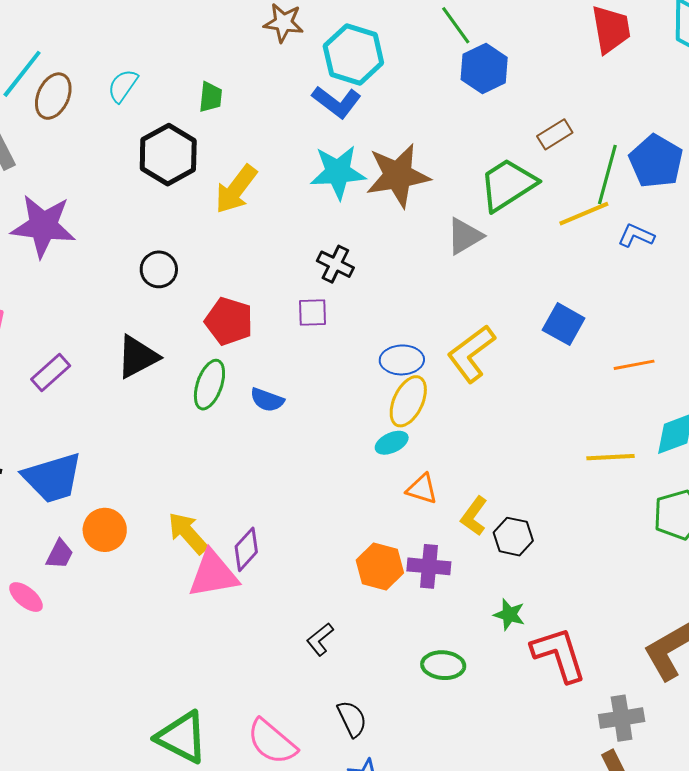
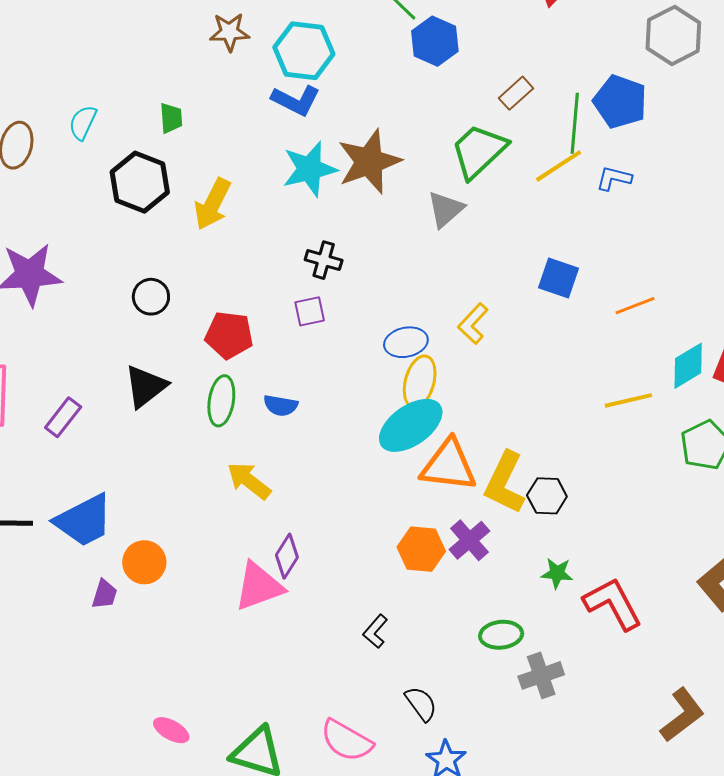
yellow L-shape: (471, 354) -> (473, 324), size x0.7
cyan ellipse: (392, 443) -> (411, 425), size x2.0
orange triangle: (422, 489) -> (449, 465), size x1.8
yellow L-shape: (474, 516) -> (505, 483), size x1.6
yellow arrow: (188, 533) -> (249, 481), moved
purple cross: (429, 566) -> (469, 540), turned -36
pink ellipse: (26, 597) -> (171, 730), moved
gray cross: (622, 718) -> (541, 675), moved

